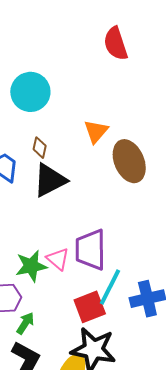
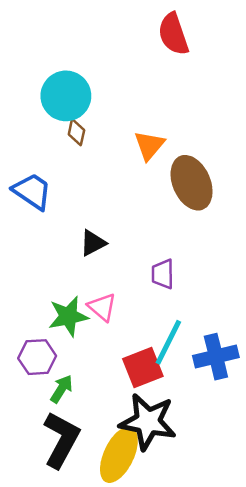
brown diamond: (40, 148) -> (76, 132), moved
black triangle: (50, 180) -> (93, 243), moved, size x0.6
purple trapezoid: (91, 250) -> (163, 274), moved, size x0.6

